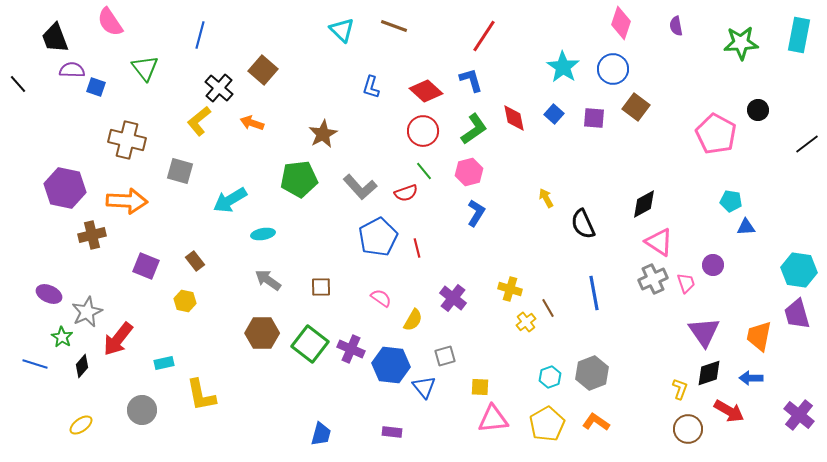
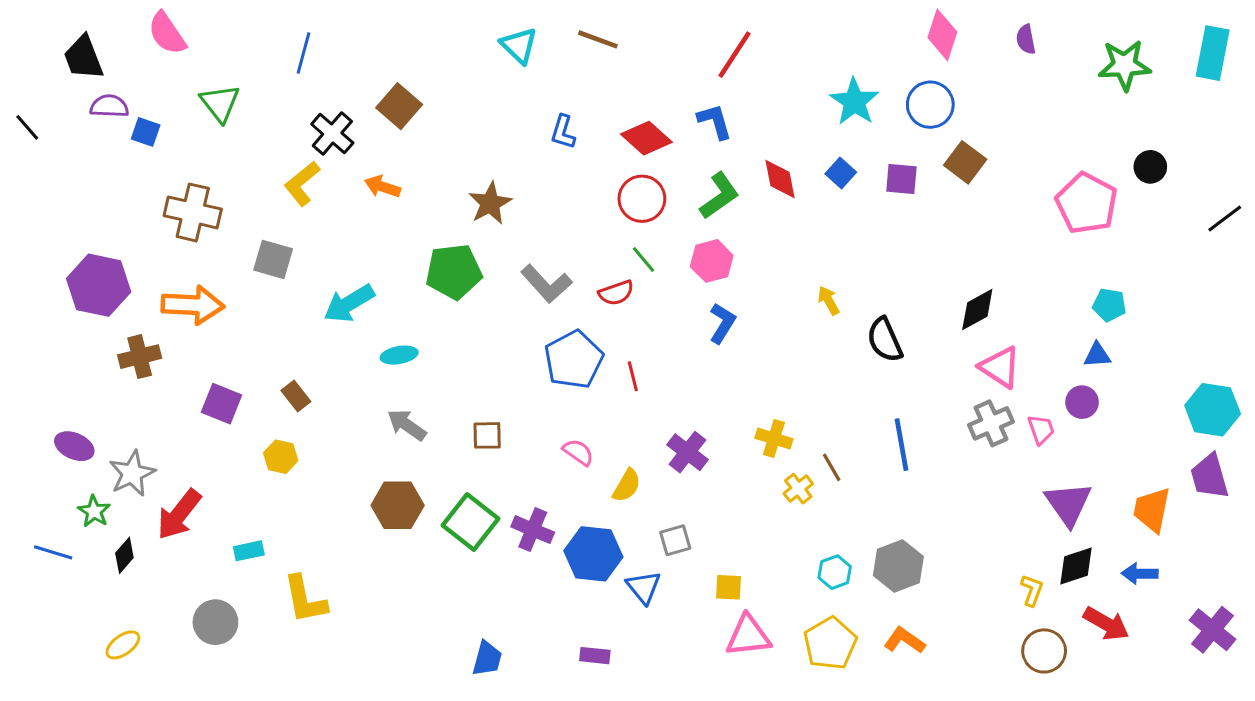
blue triangle: (746, 227) -> (1097, 355), moved

